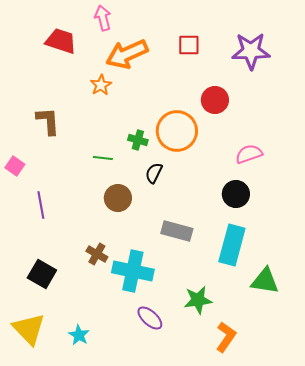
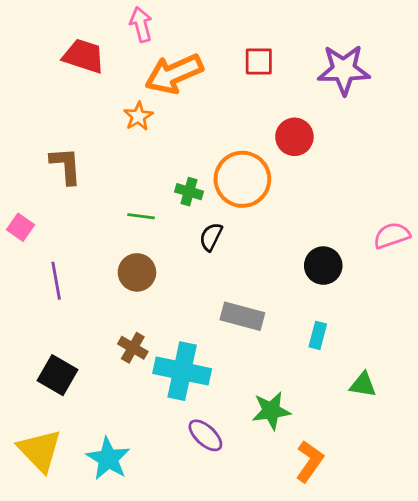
pink semicircle: (249, 154) -> (392, 235), moved
brown circle: (118, 198) -> (137, 272), moved
cyan rectangle: (232, 245) -> (318, 335), size x0.5
green triangle: (265, 281) -> (363, 385), size x0.7
cyan star: (79, 335) -> (108, 459), size x1.5

